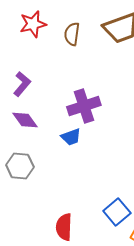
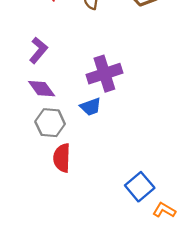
gray hexagon: (20, 166) -> (50, 123), moved
red semicircle: (64, 227) -> (62, 158), moved

